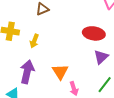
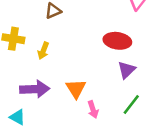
purple arrow: (27, 72) -> (35, 89), turned 75

